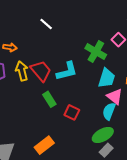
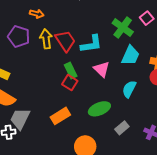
pink triangle: (115, 97) -> (102, 69), moved
red square: (72, 112) -> (70, 83), moved
green ellipse: (103, 135) -> (99, 109), moved

